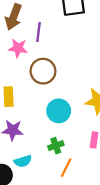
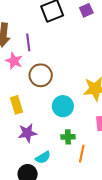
pink star: (18, 48) -> (14, 61), turned 30
green cross: (56, 146) -> (68, 137), turned 32

